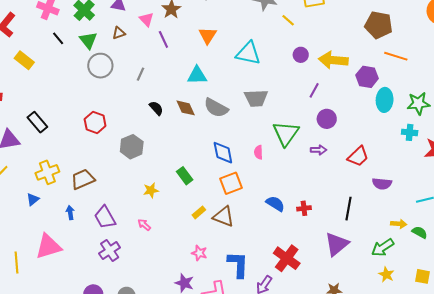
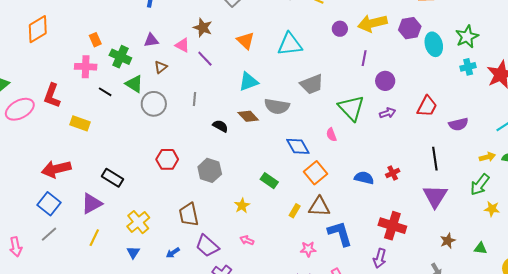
brown trapezoid: (83, 179) -> (189, 215), moved, turned -60
blue arrow: (70, 213) -> (173, 253), turned -96
blue L-shape: (238, 264) -> (340, 234), moved

